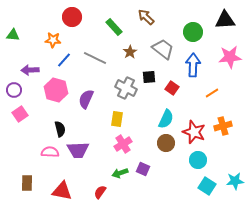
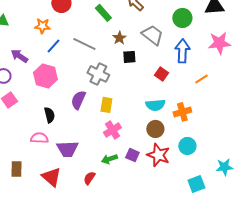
purple arrow: (30, 70) -> (19, 56), turned 36
black square: (149, 77) -> (129, 57), moved
gray cross: (126, 88) -> (98, 74), moved
purple semicircle: (86, 99) -> (78, 100), moved
cyan semicircle: (166, 119) -> (155, 105), turned 60
orange cross: (223, 126) -> (182, 112), moved
red star: (194, 132) -> (158, 155), moved
purple trapezoid: (78, 150) -> (67, 149), moved
cyan square: (207, 186) -> (196, 184), moved, turned 36
red triangle: (62, 191) -> (51, 177), turned 30

